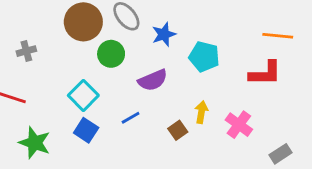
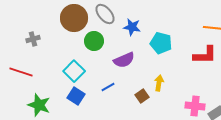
blue star: (164, 34) -> (132, 27), turned 30
pink cross: (239, 125) -> (195, 106), moved, turned -30

